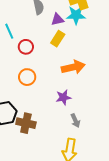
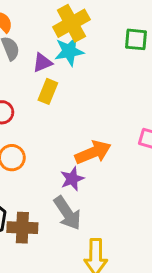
orange arrow: (73, 67) -> (93, 152), moved
gray arrow: (75, 121) -> (67, 213), moved, size x1.6

